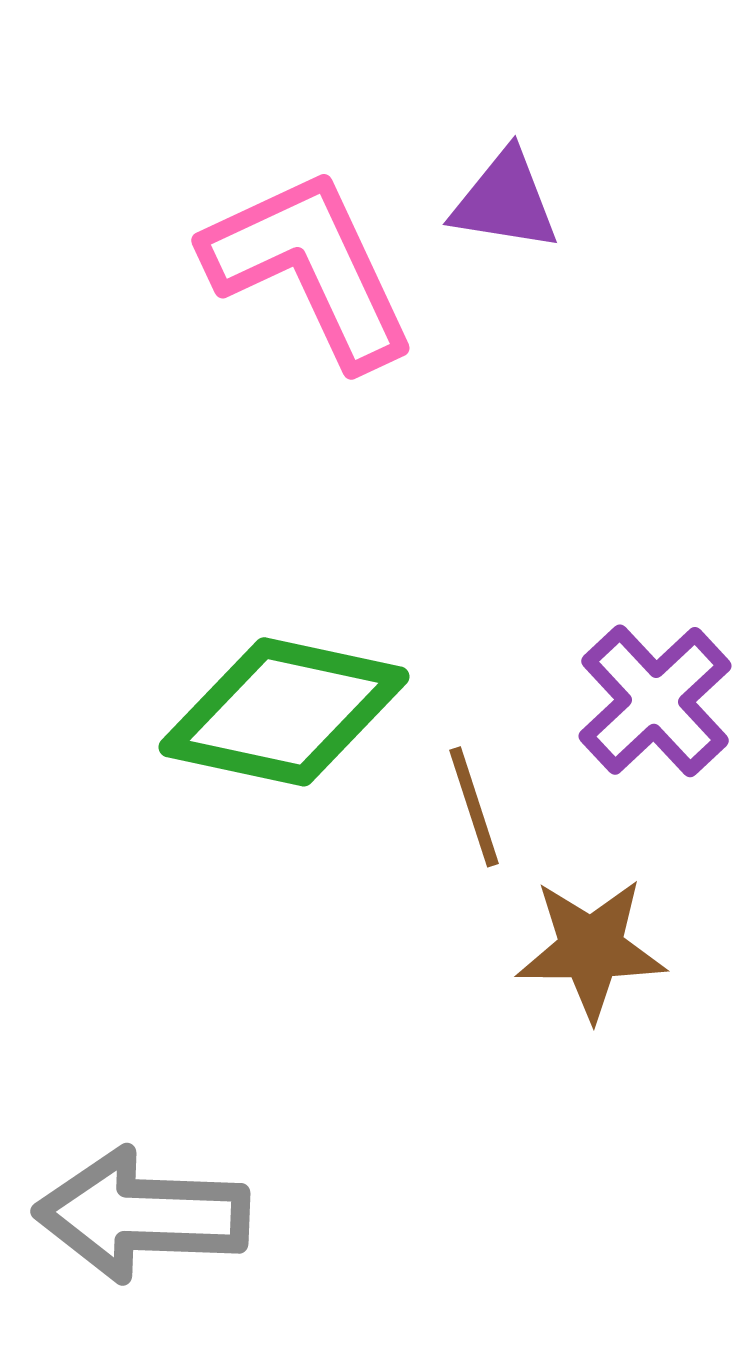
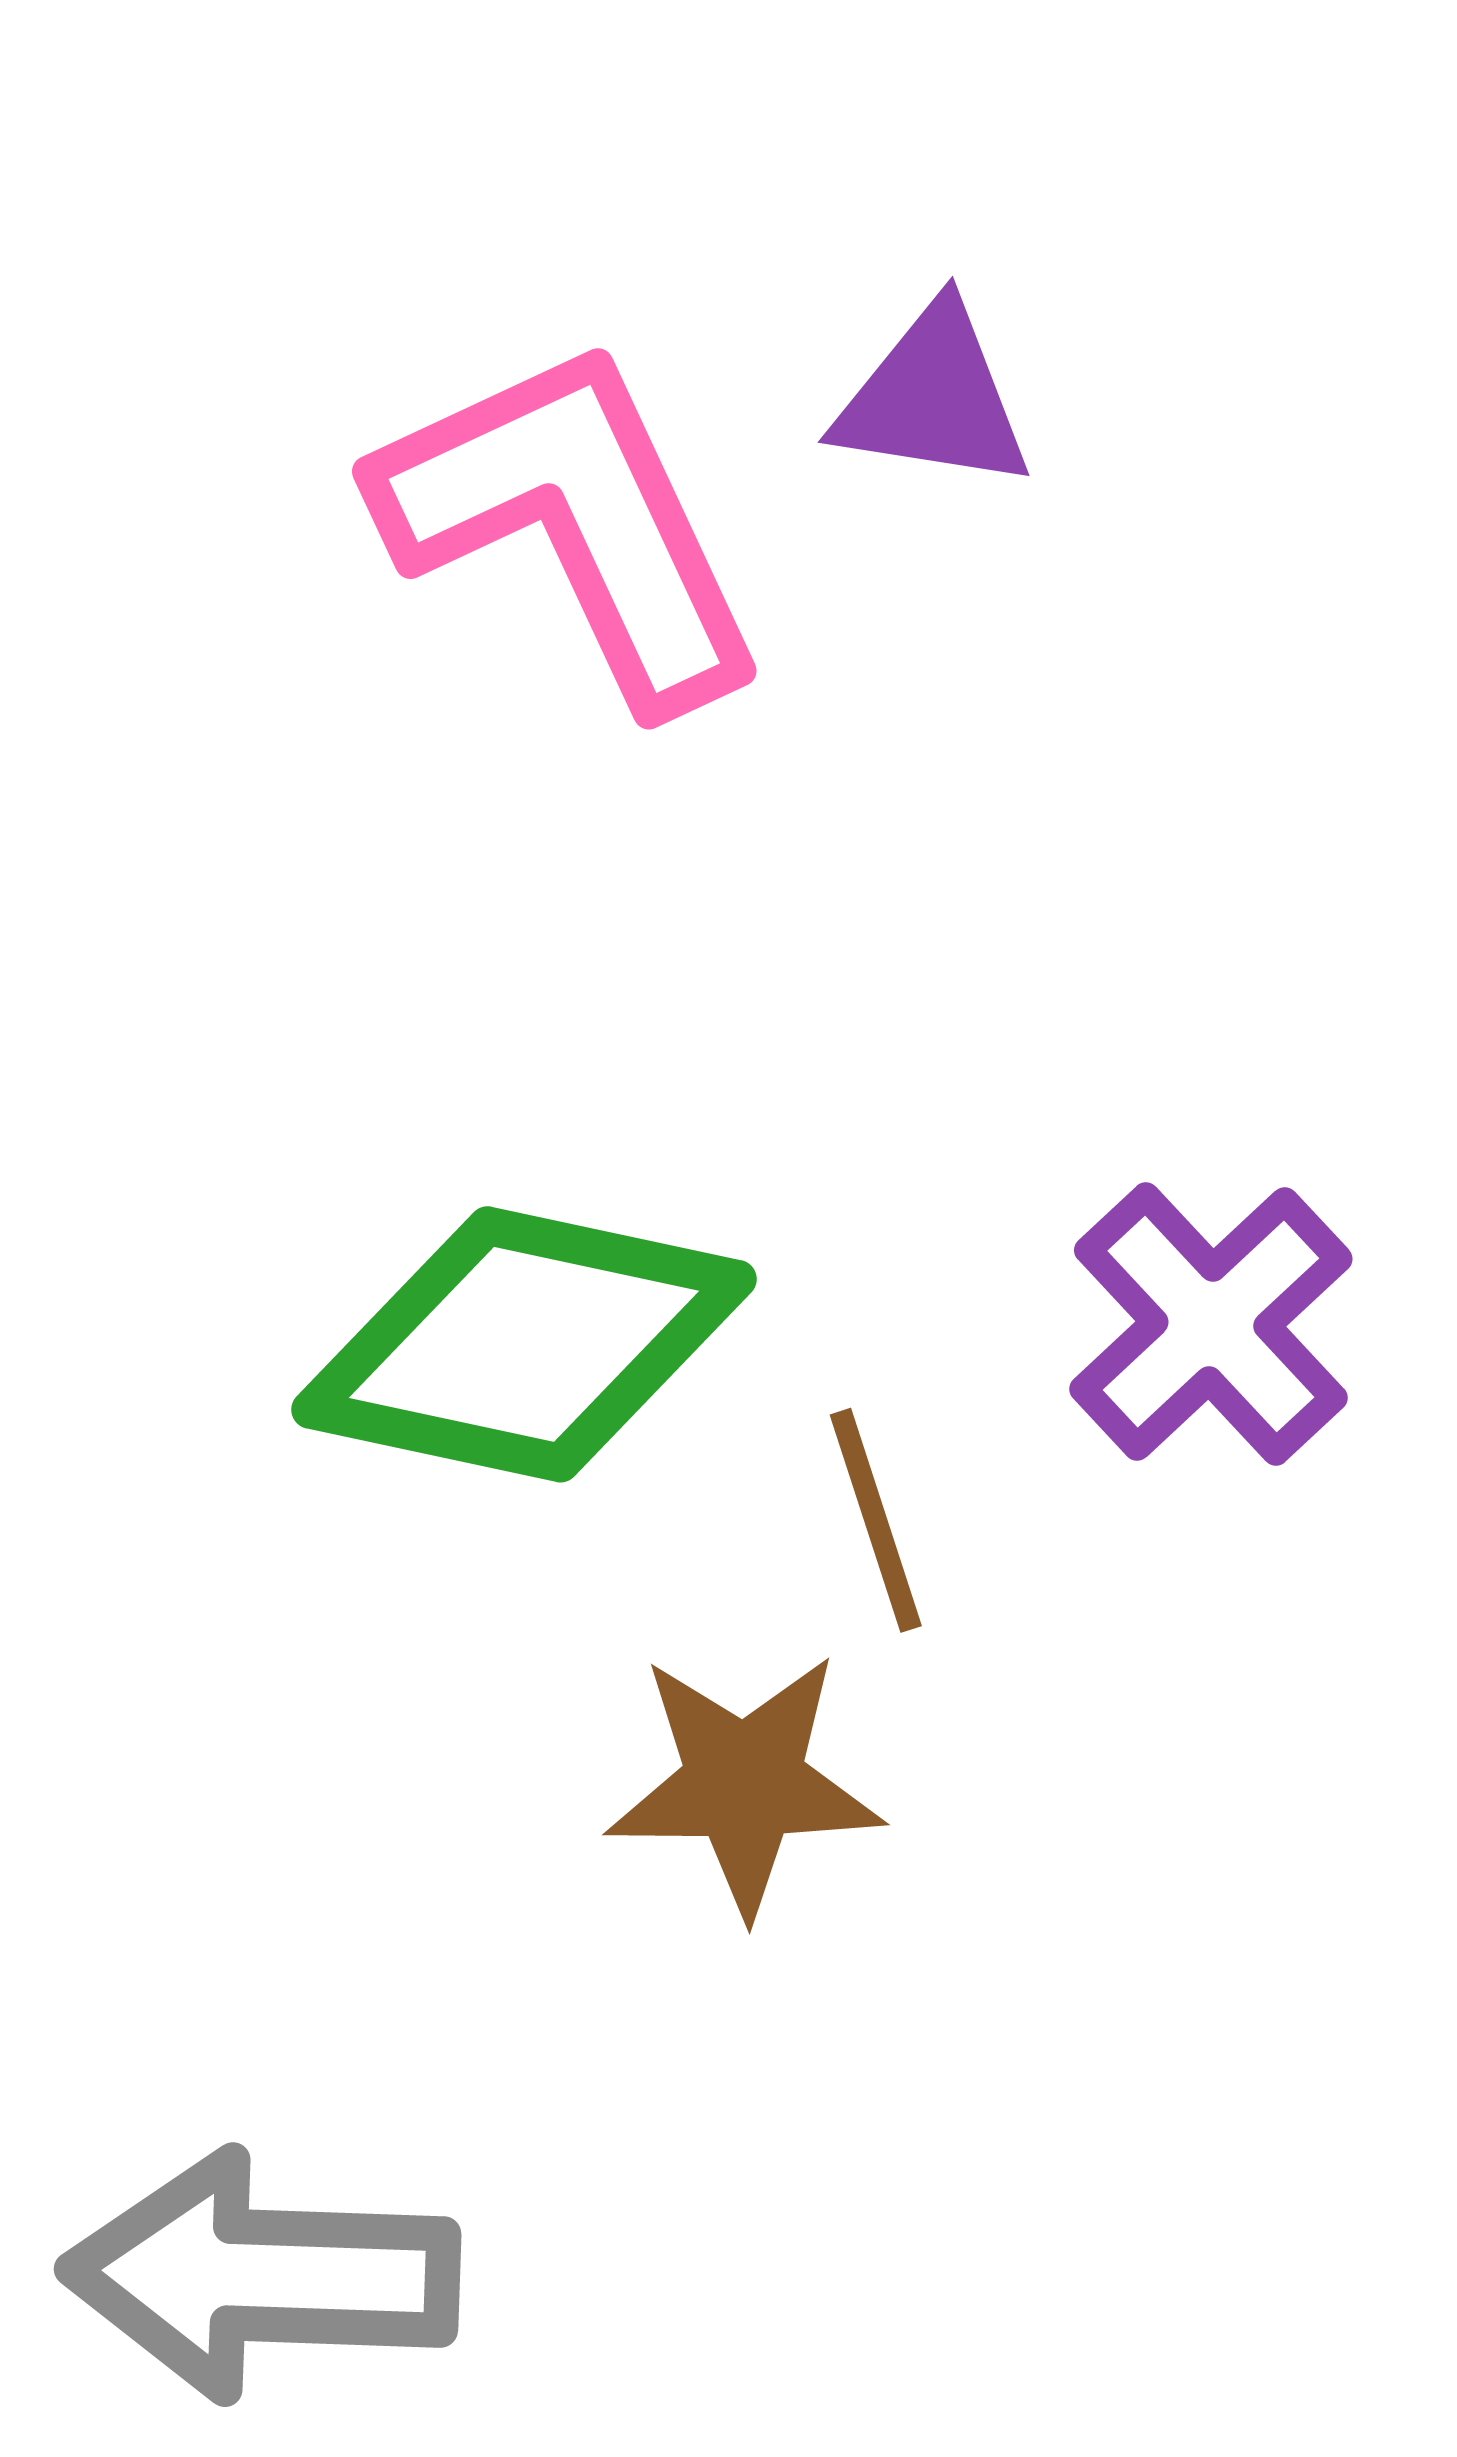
brown star: (591, 949) -> (744, 1783), moved

